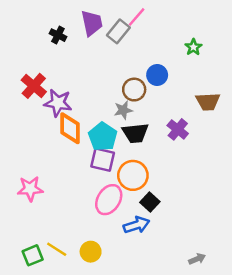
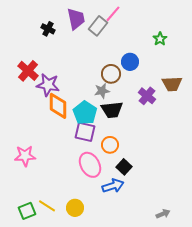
purple cross: (178, 129) -> (147, 96), moved
orange circle: (133, 175) -> (110, 145), size x0.7
pink ellipse: (109, 200) -> (90, 165), turned -60

